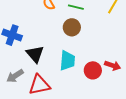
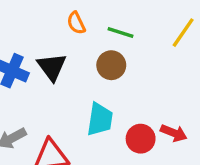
black triangle: (35, 54) -> (52, 67), moved

